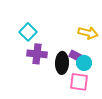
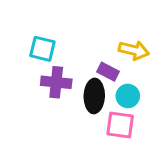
cyan square: (28, 32) -> (42, 49), turned -30
purple rectangle: (76, 56) -> (108, 72), moved

